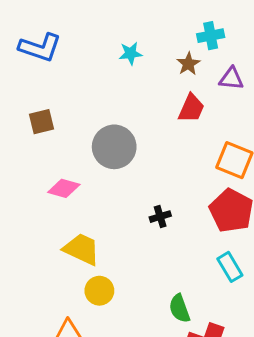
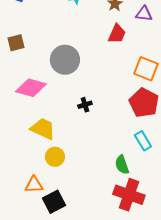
pink diamond: (64, 188) -> (31, 88), size x1.4
black cross: (160, 217) -> (85, 105), moved
green semicircle: (179, 308) -> (122, 165), moved

